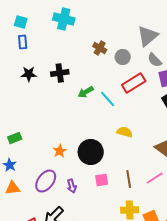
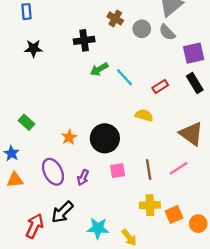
gray semicircle: (155, 60) -> (167, 32), moved
black cross: (60, 73) -> (84, 40), moved
red rectangle: (134, 83) -> (160, 86), moved, size x0.6
green rectangle: (15, 138) -> (27, 122), moved, turned 64
purple ellipse: (46, 181) -> (53, 172), turned -65
purple arrow: (72, 186) -> (83, 178), turned 40

